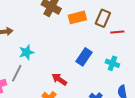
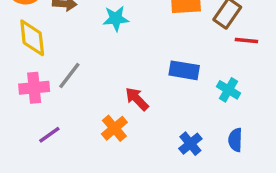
cyan star: (26, 52) -> (116, 19), moved
blue rectangle: (84, 57) -> (184, 70), turned 54

